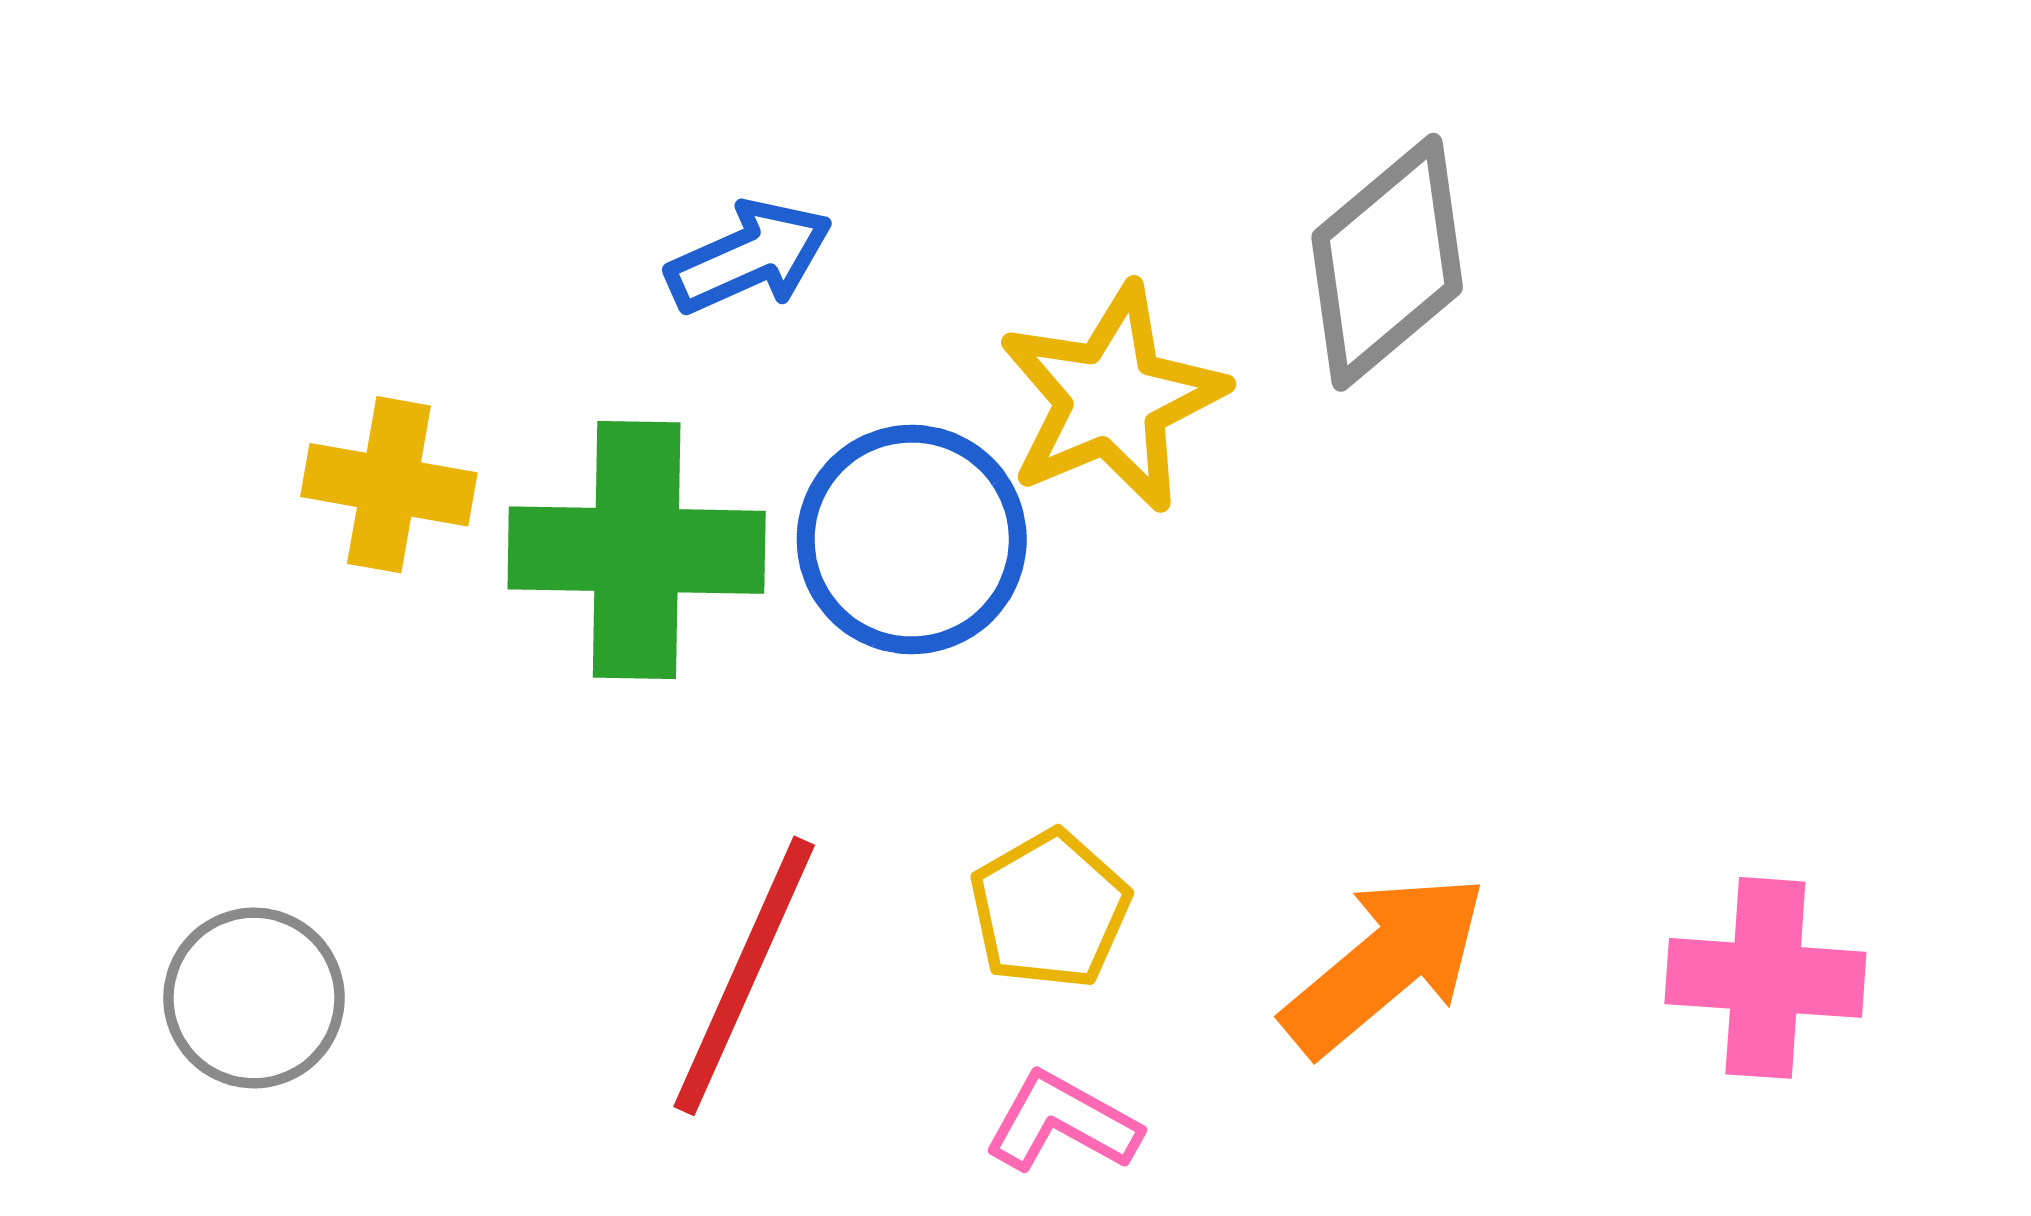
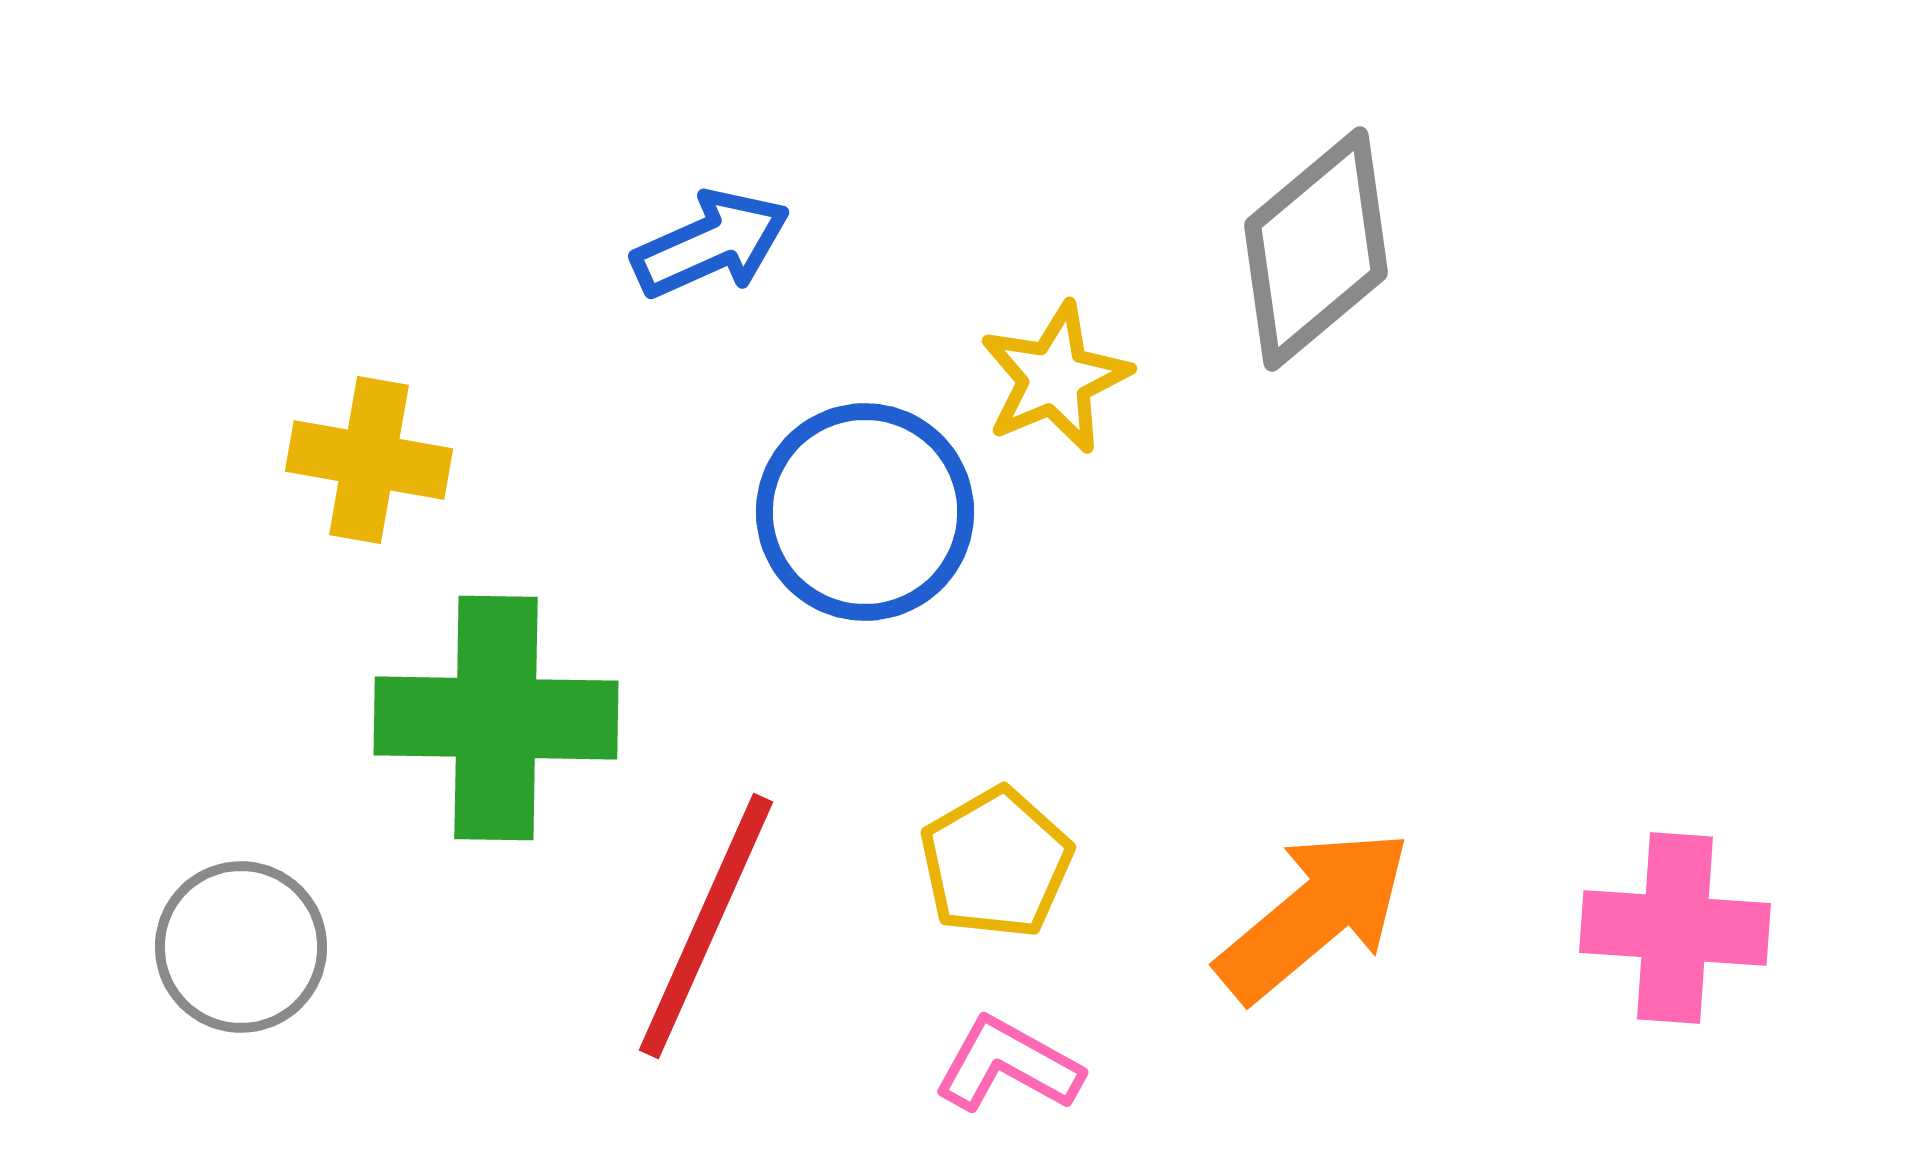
yellow star: (1112, 398) -> (1055, 378), size x0.7
green cross: (637, 550) -> (496, 718), moved

